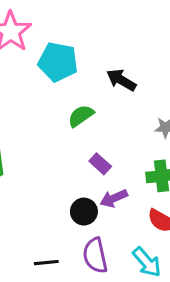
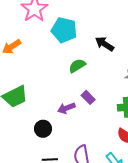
purple arrow: (114, 198) -> (66, 108), moved
black circle: (84, 212) -> (43, 129), moved

